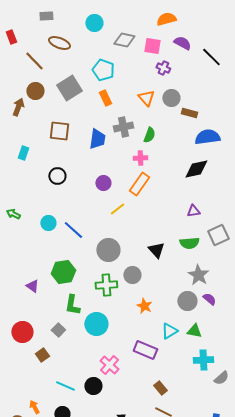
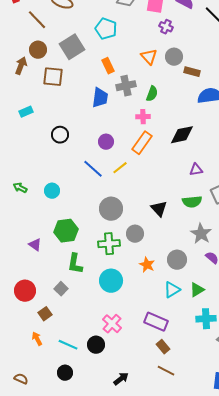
orange rectangle: (105, 98) -> (108, 66), moved
brown square: (59, 131) -> (53, 77), moved
cyan rectangle: (23, 153) -> (26, 112), turned 48
black diamond: (196, 169) -> (182, 135), moved
green arrow: (13, 214) -> (20, 188), moved
cyan circle: (48, 223) -> (52, 191), moved
blue line: (73, 230) -> (93, 169), moved
gray circle: (187, 301) -> (177, 260), moved
cyan circle: (96, 324) -> (111, 281), moved
green triangle: (194, 331) -> (197, 290), turned -42
purple rectangle: (145, 350) -> (156, 322), moved
orange arrow: (34, 407) -> (37, 339), moved

